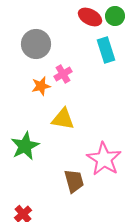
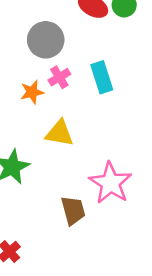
gray circle: (36, 44) -> (46, 40), moved
cyan rectangle: (106, 50) -> (102, 77), moved

